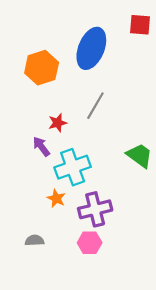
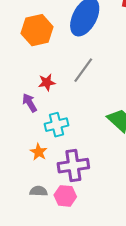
cyan cross: (73, 167) -> (56, 125), size x0.7
gray semicircle: (34, 240) -> (39, 191), moved

